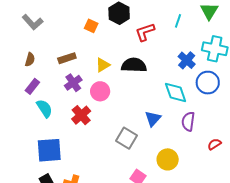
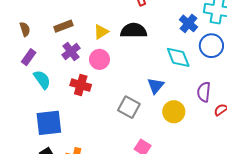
brown semicircle: (30, 60) -> (25, 29), turned -32
red cross: (81, 115) -> (81, 85), turned -30
purple semicircle: (188, 121) -> (204, 92), moved
yellow circle: (168, 159) -> (174, 112), moved

